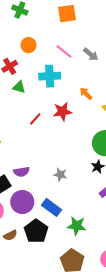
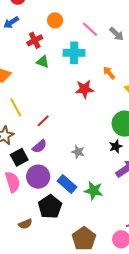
red line: (35, 119) -> (43, 121), moved
purple semicircle: (21, 172) -> (39, 146), turned -35
green star: (77, 226) -> (94, 191), moved
brown semicircle: (10, 235) -> (25, 224), moved

